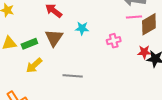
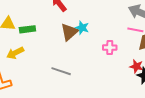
brown triangle: (54, 38) -> (69, 32), moved
yellow arrow: (34, 65) -> (15, 53), moved

